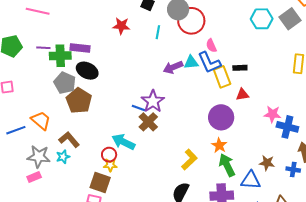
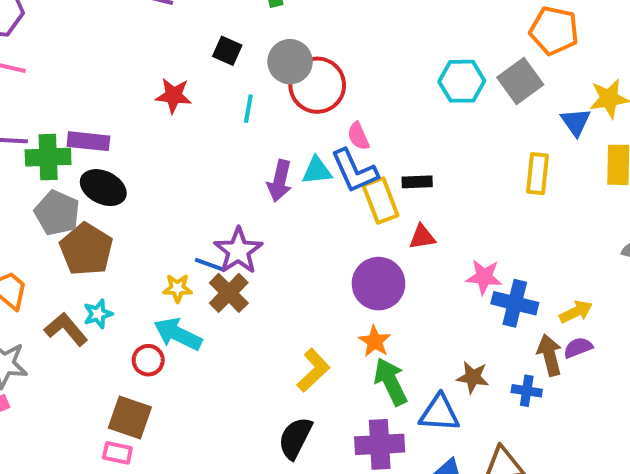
purple arrow: (173, 67) -> (280, 181), turned -54
cyan star: (63, 157) -> (98, 314), moved
yellow star: (110, 165) -> (177, 288), moved

